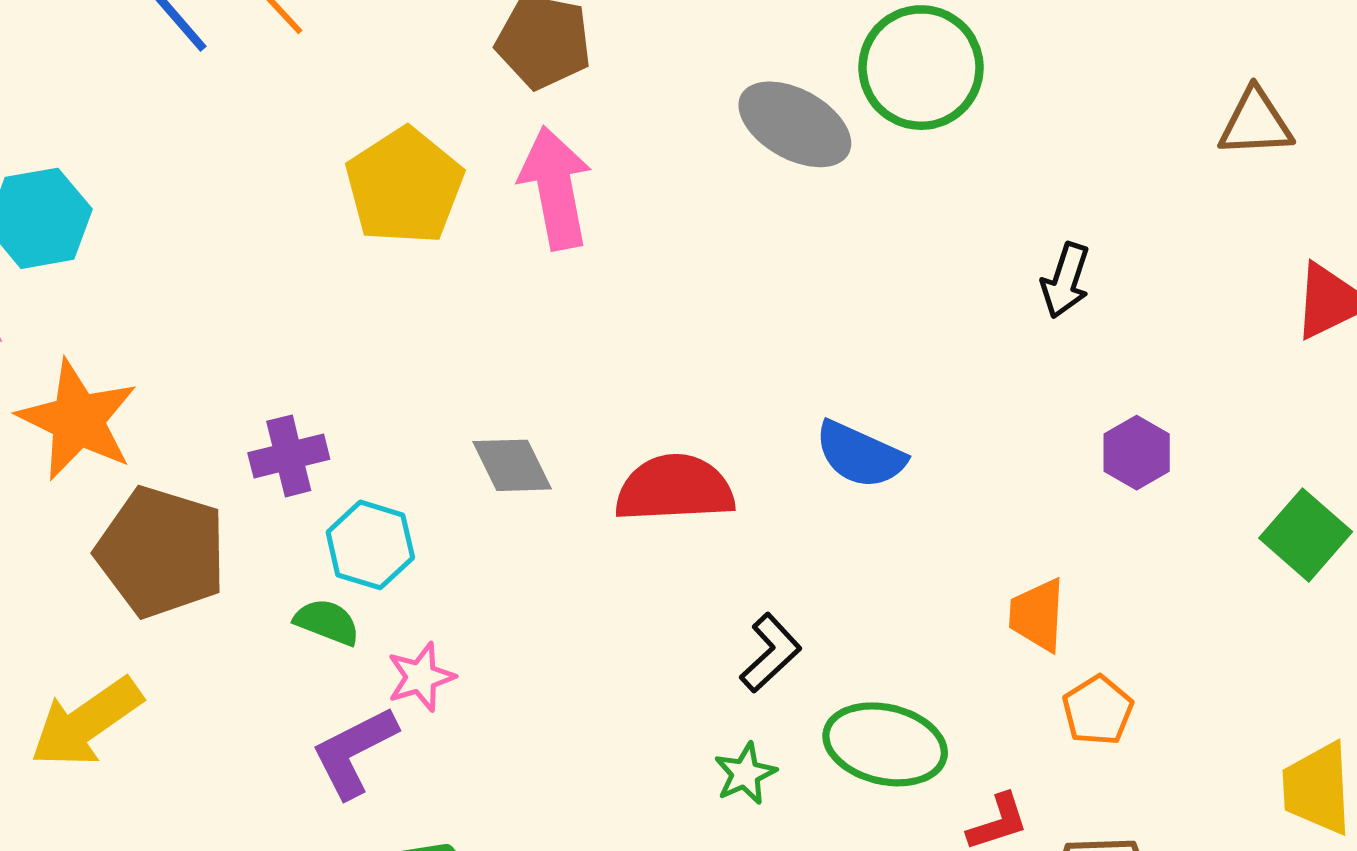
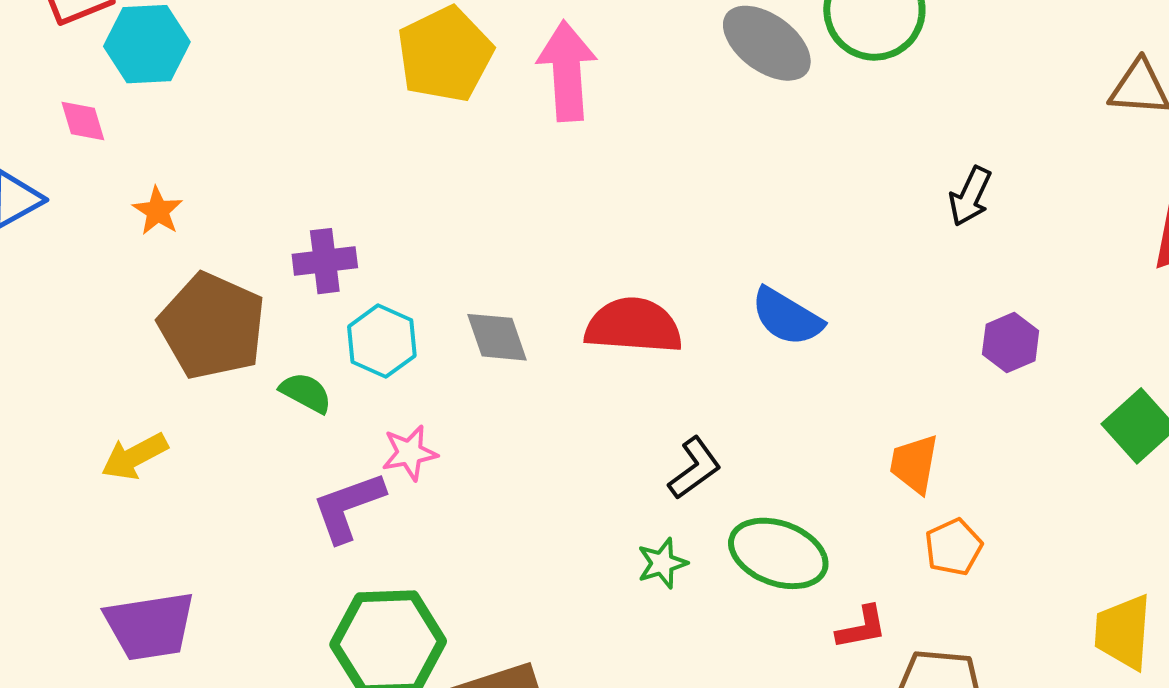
orange star: (78, 420) -> (158, 211), size x0.5
gray diamond: (512, 465) -> (497, 337), moved
green semicircle: (327, 622) -> (306, 393), moved
yellow arrow: (86, 722) -> (135, 456), size x0.7

